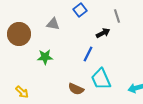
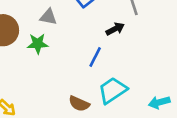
green star: (45, 57) -> (38, 44), moved
cyan trapezoid: (101, 79) -> (112, 90), turned 80

